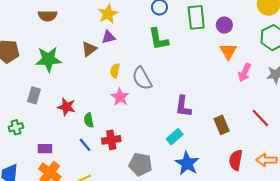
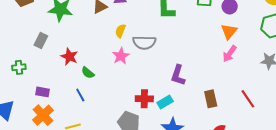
pink arrow: (245, 72) -> (230, 54), moved
gray semicircle: (142, 78) -> (144, 42), turned -70
green semicircle: (89, 120) -> (88, 73), turned -48
red cross: (111, 140) -> (144, 99), moved

